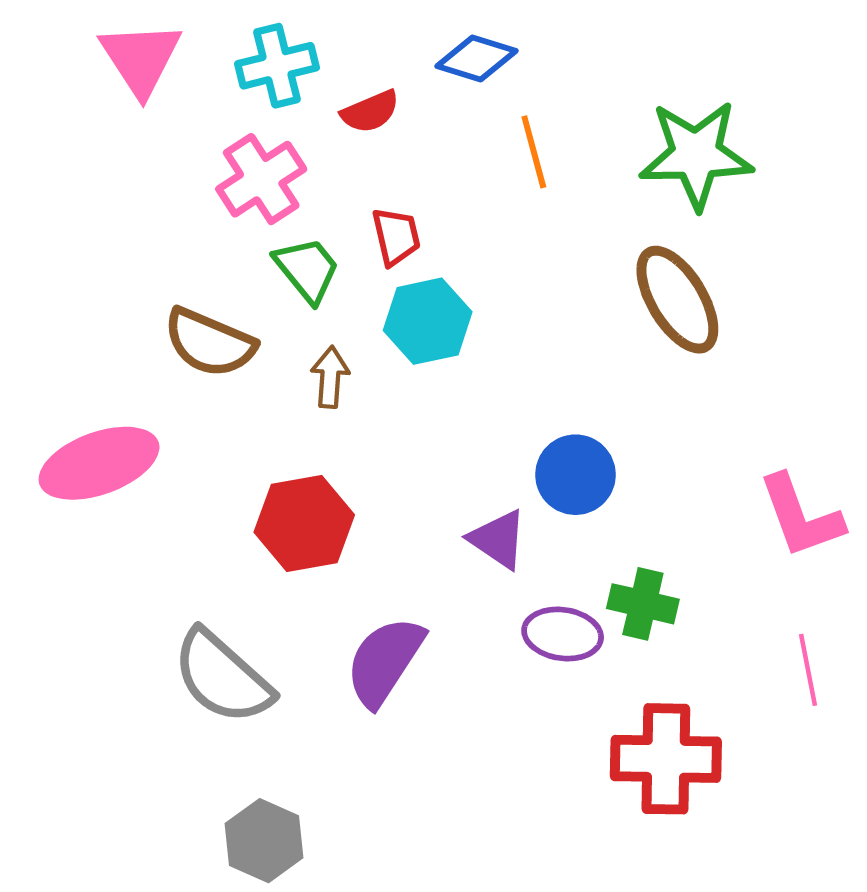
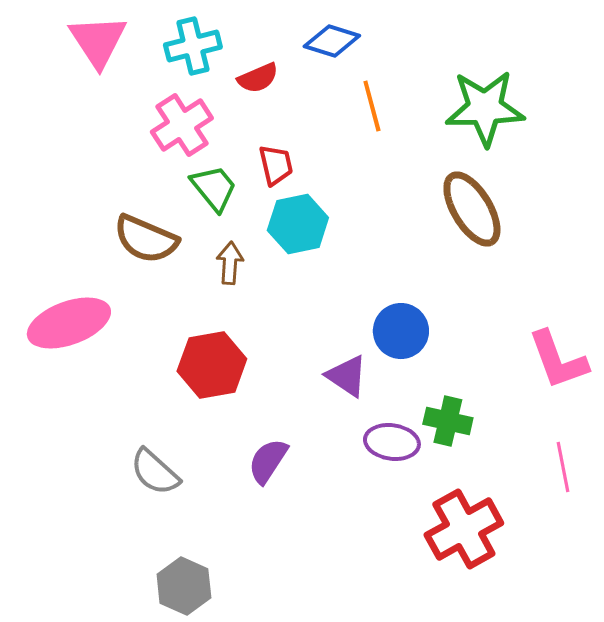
purple semicircle: (385, 661) -> (268, 461), size x0.7
gray semicircle: (222, 677) -> (155, 472), size x0.7
red cross: (666, 759) -> (464, 529), turned -30

